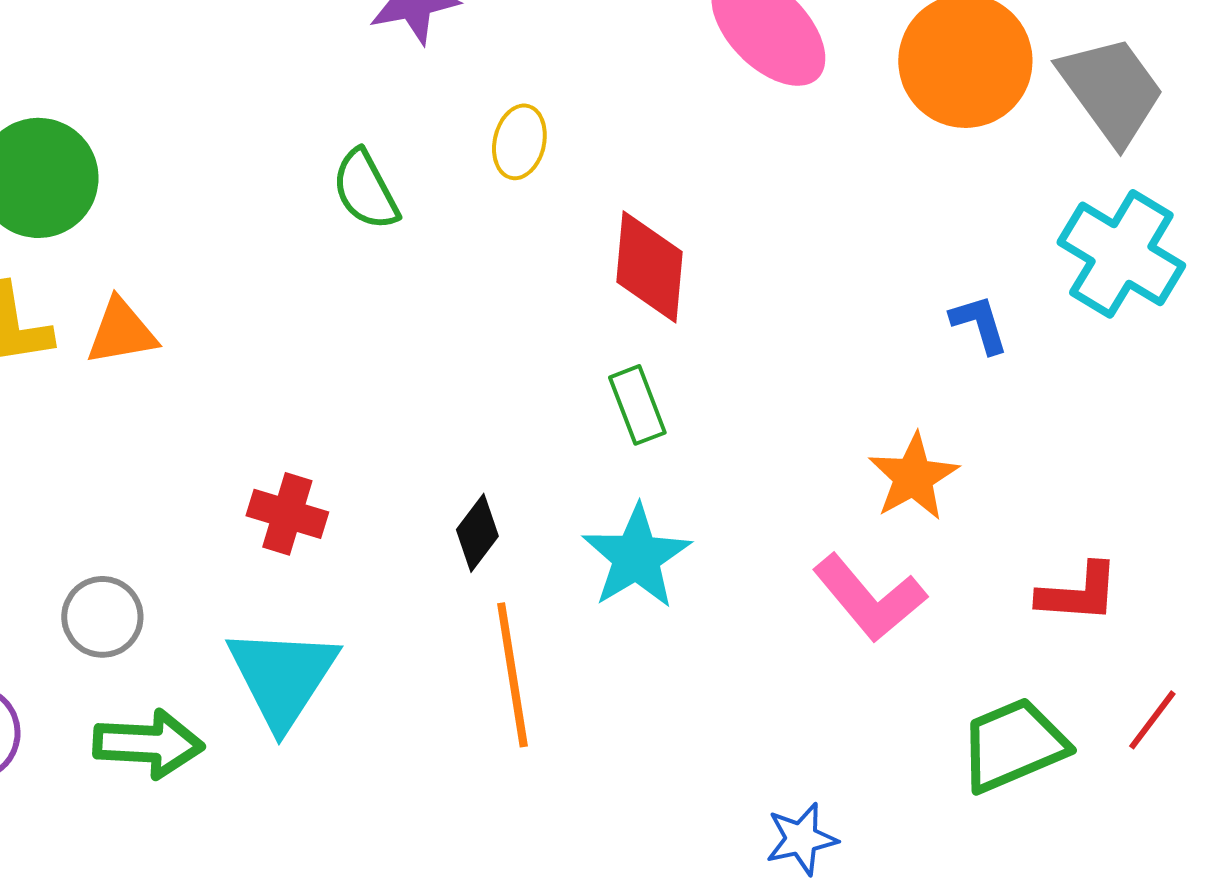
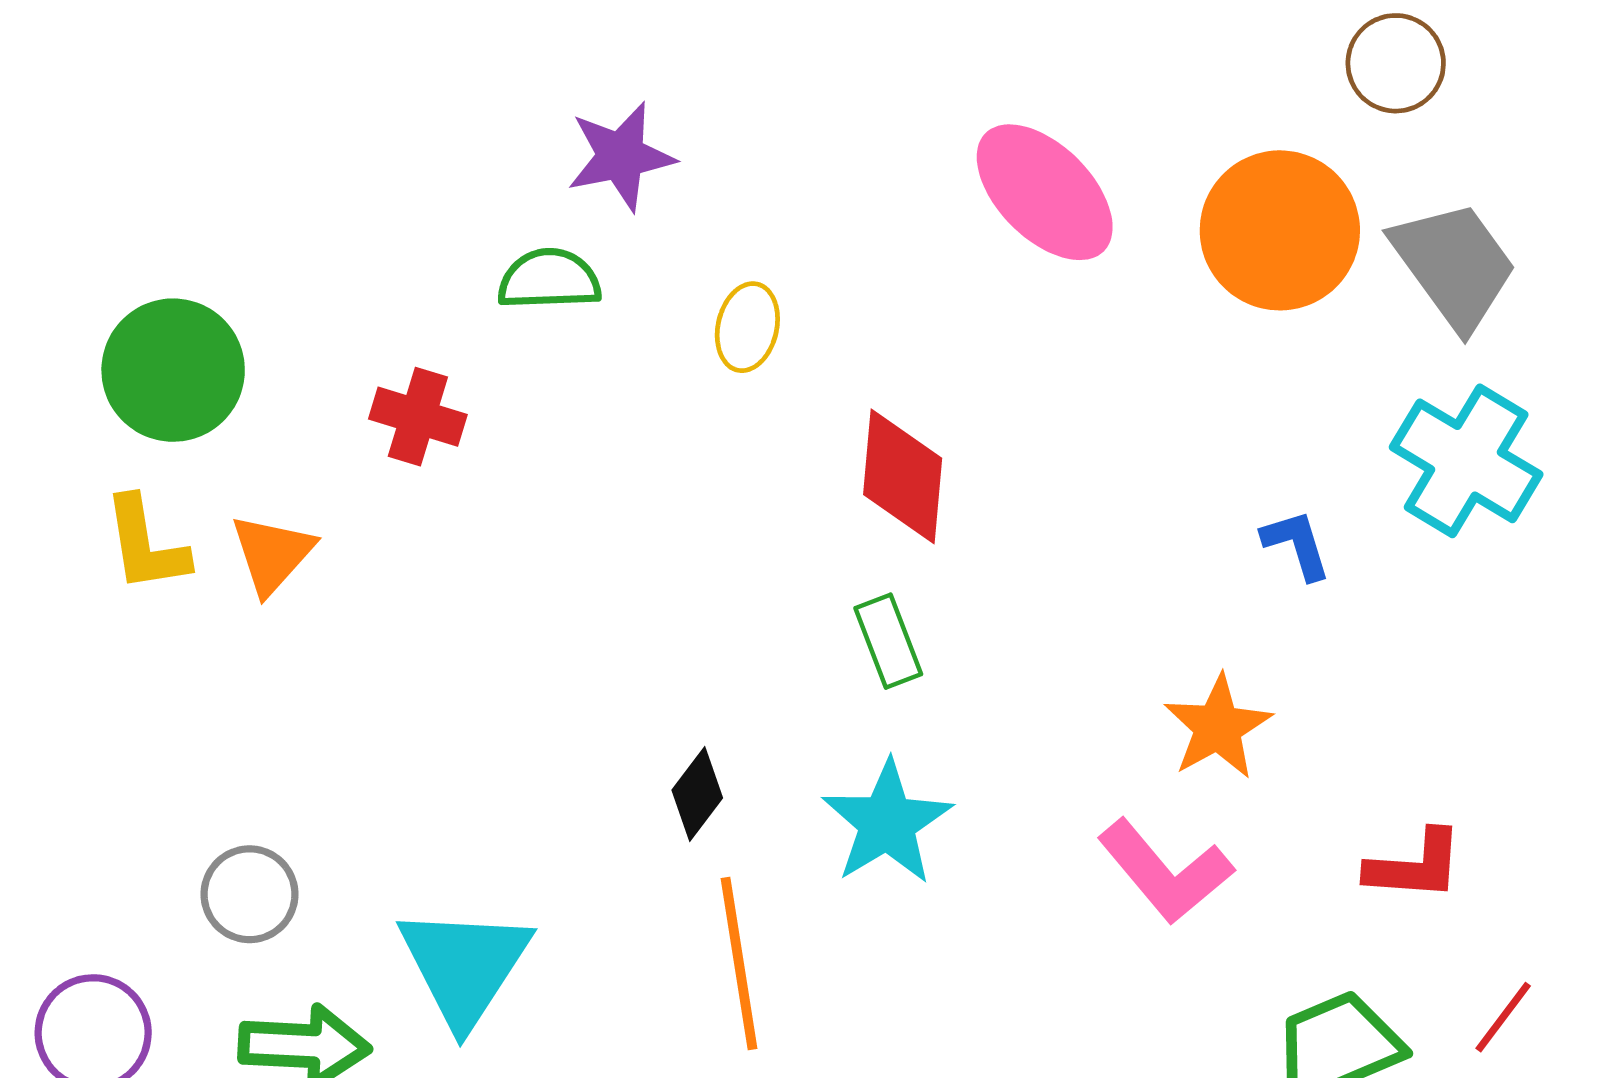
green semicircle: (365, 190) -> (549, 279), moved, turned 116
orange triangle: (121, 332) -> (272, 554), turned -38
red cross: (287, 514) -> (418, 417), moved

